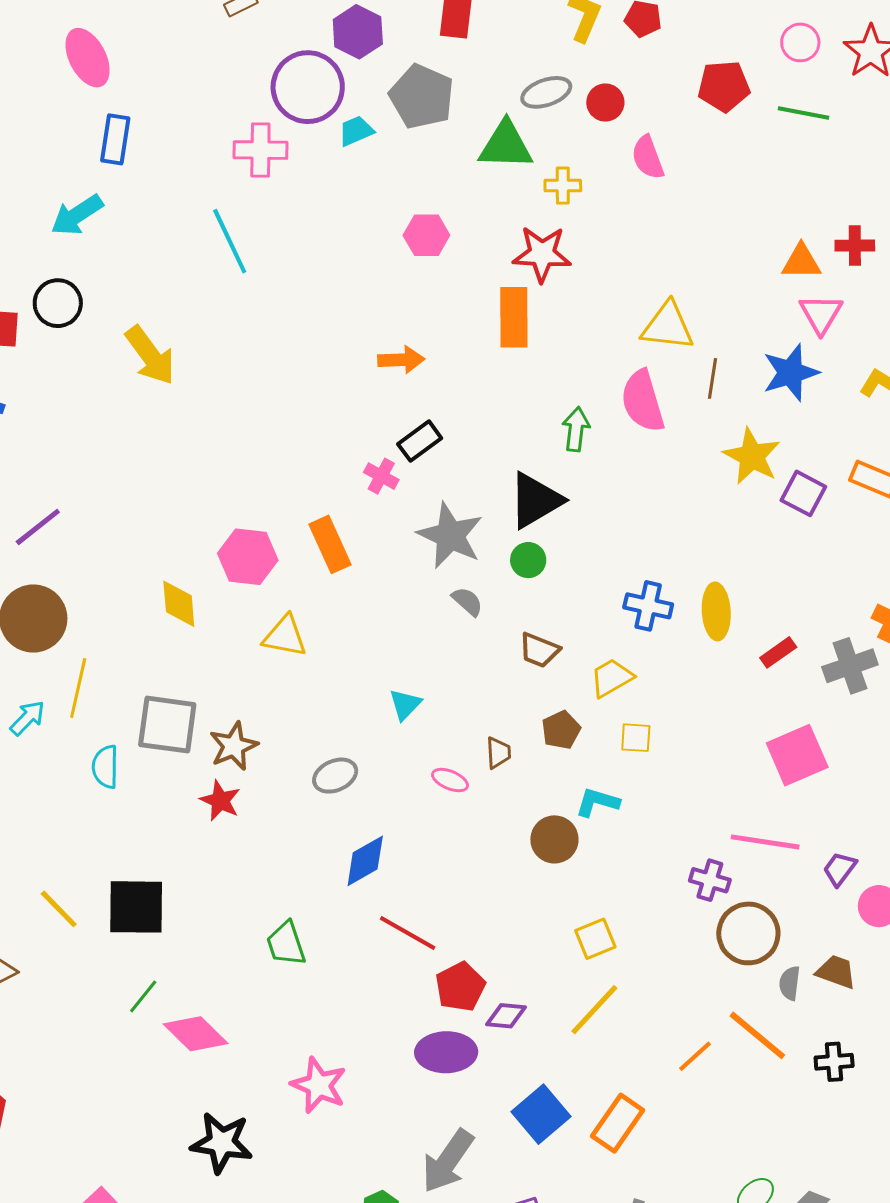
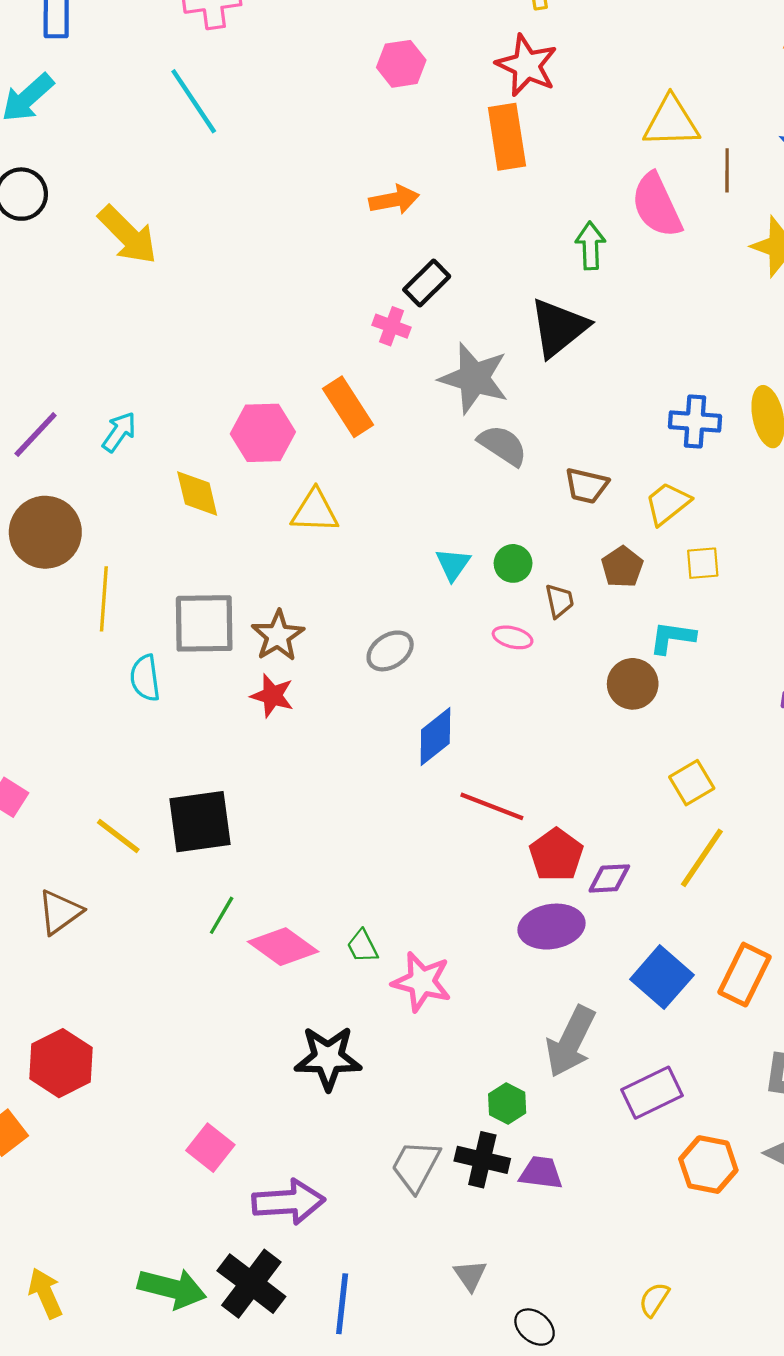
red star: (542, 254) -> (527, 65), turned 30
green circle: (528, 560) -> (513, 563), moved
gray semicircle: (467, 601) -> (503, 445), size x1.4
cyan arrow: (27, 718) -> (119, 432), moved
green trapezoid: (286, 944) -> (362, 946), moved, size x0.7

